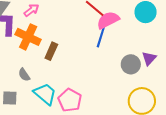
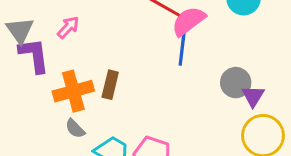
orange cross: (28, 37) -> (73, 91), moved, turned -30
purple triangle: (149, 58) -> (253, 96), moved

